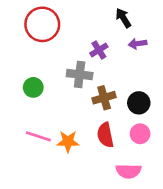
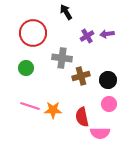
black arrow: (123, 18) -> (66, 12), moved
red circle: (42, 24) -> (33, 33), moved
purple cross: (99, 50) -> (87, 36), moved
red semicircle: (105, 135) -> (82, 117), moved

